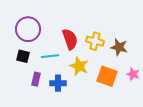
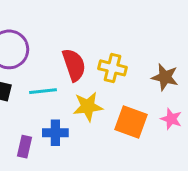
brown star: (119, 47) -> (165, 77), moved
yellow star: (79, 66) -> (88, 107), turned -30
purple rectangle: (36, 79) -> (24, 147), moved

